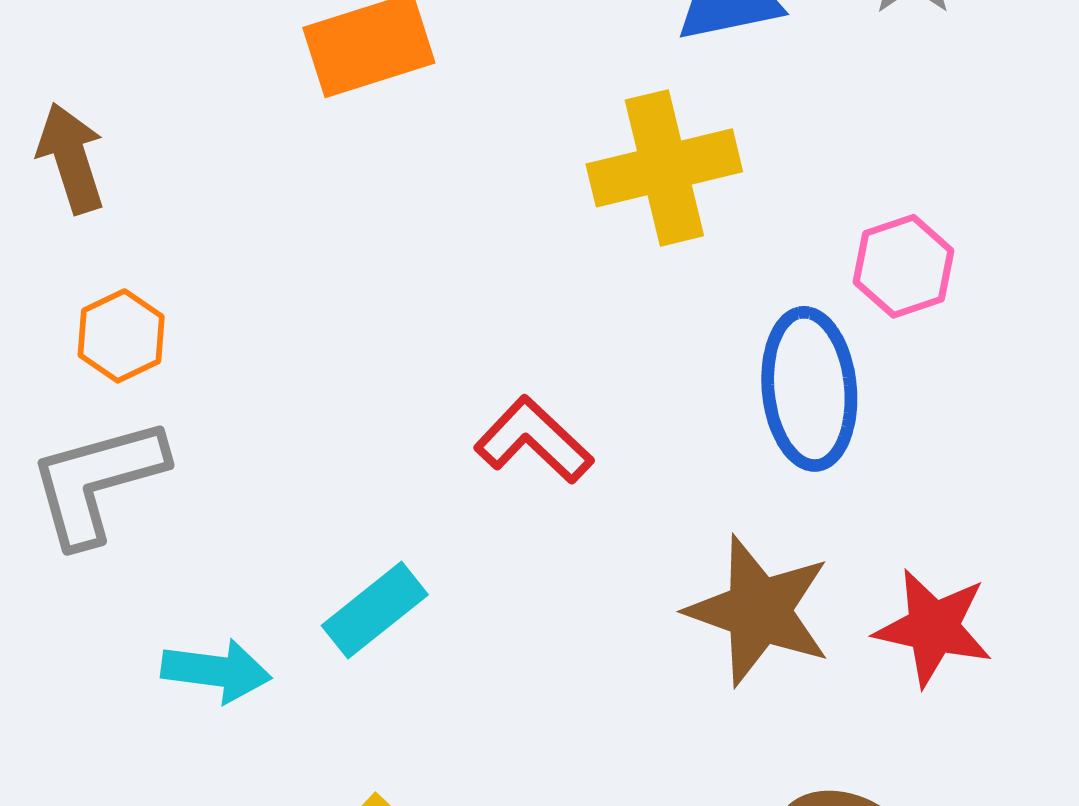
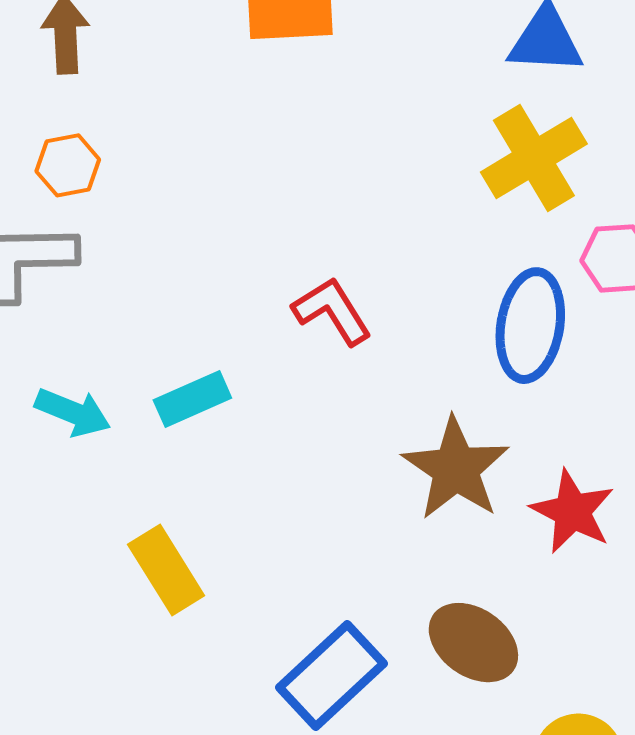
yellow cross: (664, 168) -> (534, 158), moved, turned -32

